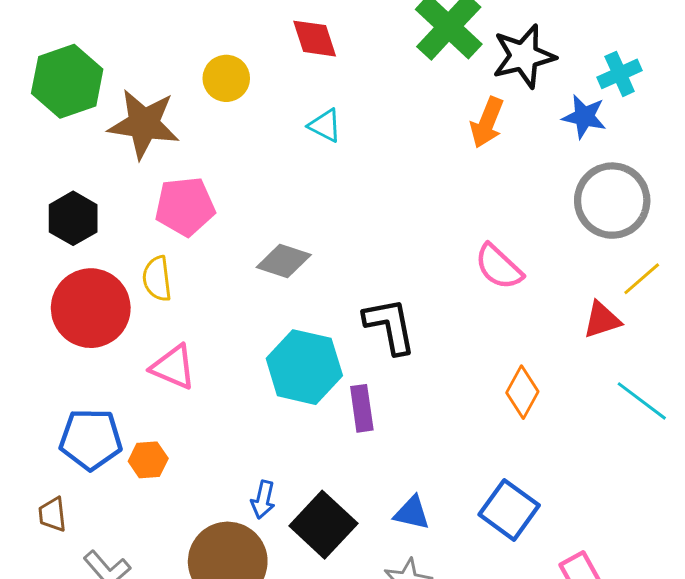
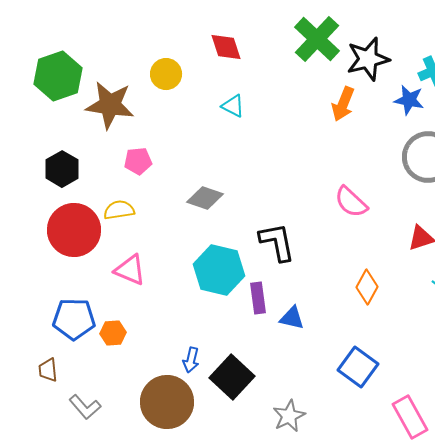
pink pentagon: (185, 206) -> (138, 161), size x0.7
yellow semicircle: (157, 279) -> (119, 210), turned 88
blue triangle: (412, 513) -> (292, 318), moved

